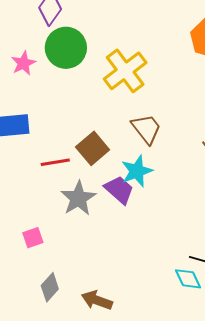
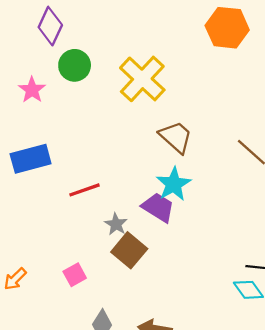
green circle: (66, 48) -> (75, 65), size x0.7
brown square: (93, 148) -> (129, 250), moved
gray star: (78, 198) -> (116, 224), size x0.6

